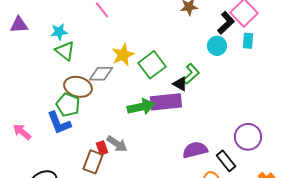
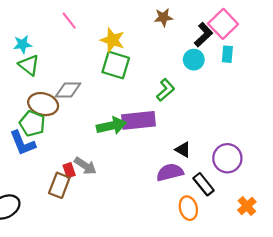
yellow star: (123, 55) -> (112, 40), moved, turned -30
green square: (152, 65) -> (116, 65), moved, turned -36
black triangle: (180, 84) -> (183, 150), moved

